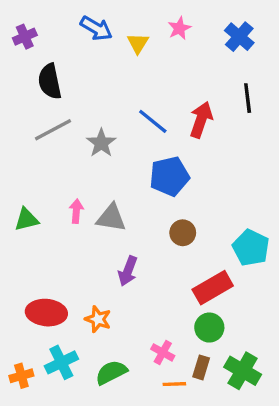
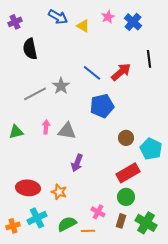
blue cross: (239, 37) -> (133, 22), moved
yellow triangle: (138, 43) -> (83, 26), turned -32
red arrow: (201, 120) -> (121, 72), turned 30
gray line: (53, 130) -> (35, 94), moved
brown circle: (183, 233) -> (126, 138), moved
orange line: (174, 384) -> (88, 231), moved

